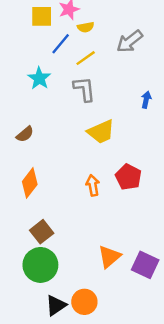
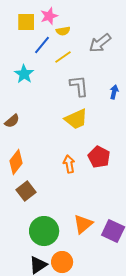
gray L-shape: (84, 89) -> (79, 86), moved
brown square: (42, 232) -> (26, 191), moved
green circle: (40, 265) -> (44, 231), moved

